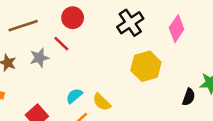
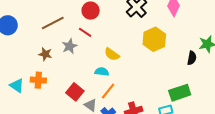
cyan semicircle: (74, 96) -> (102, 72), turned 56
yellow semicircle: (102, 102) -> (112, 54), moved

